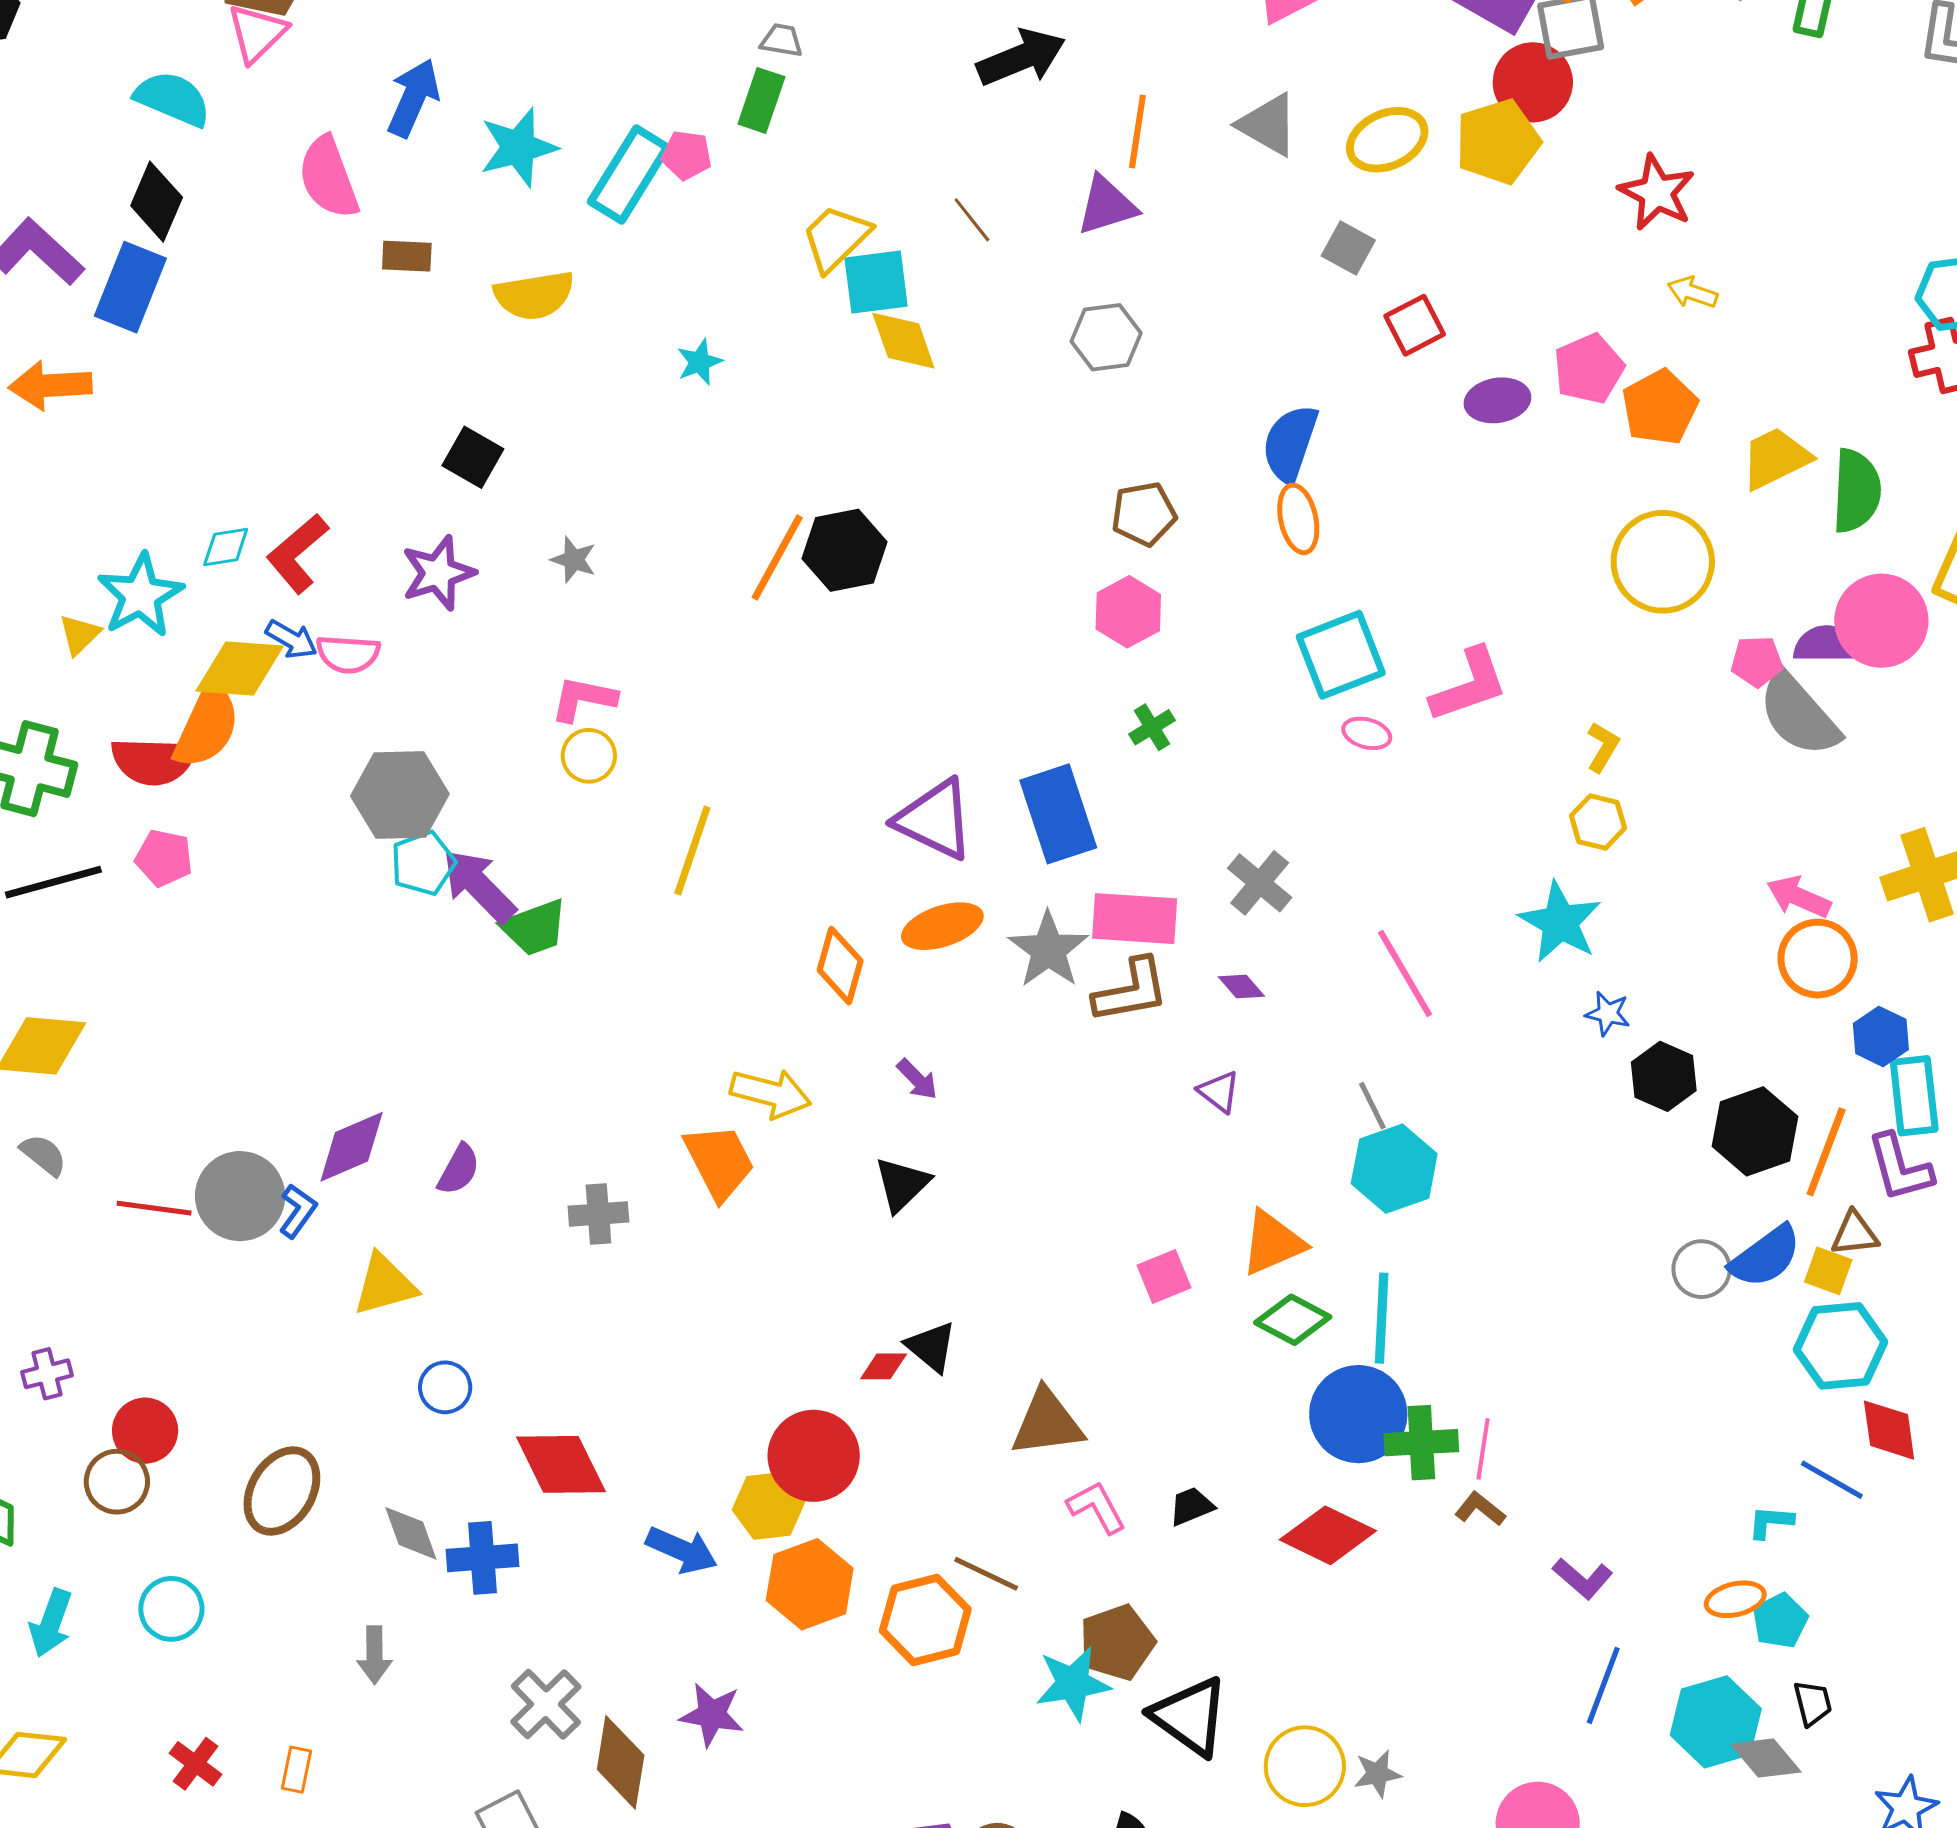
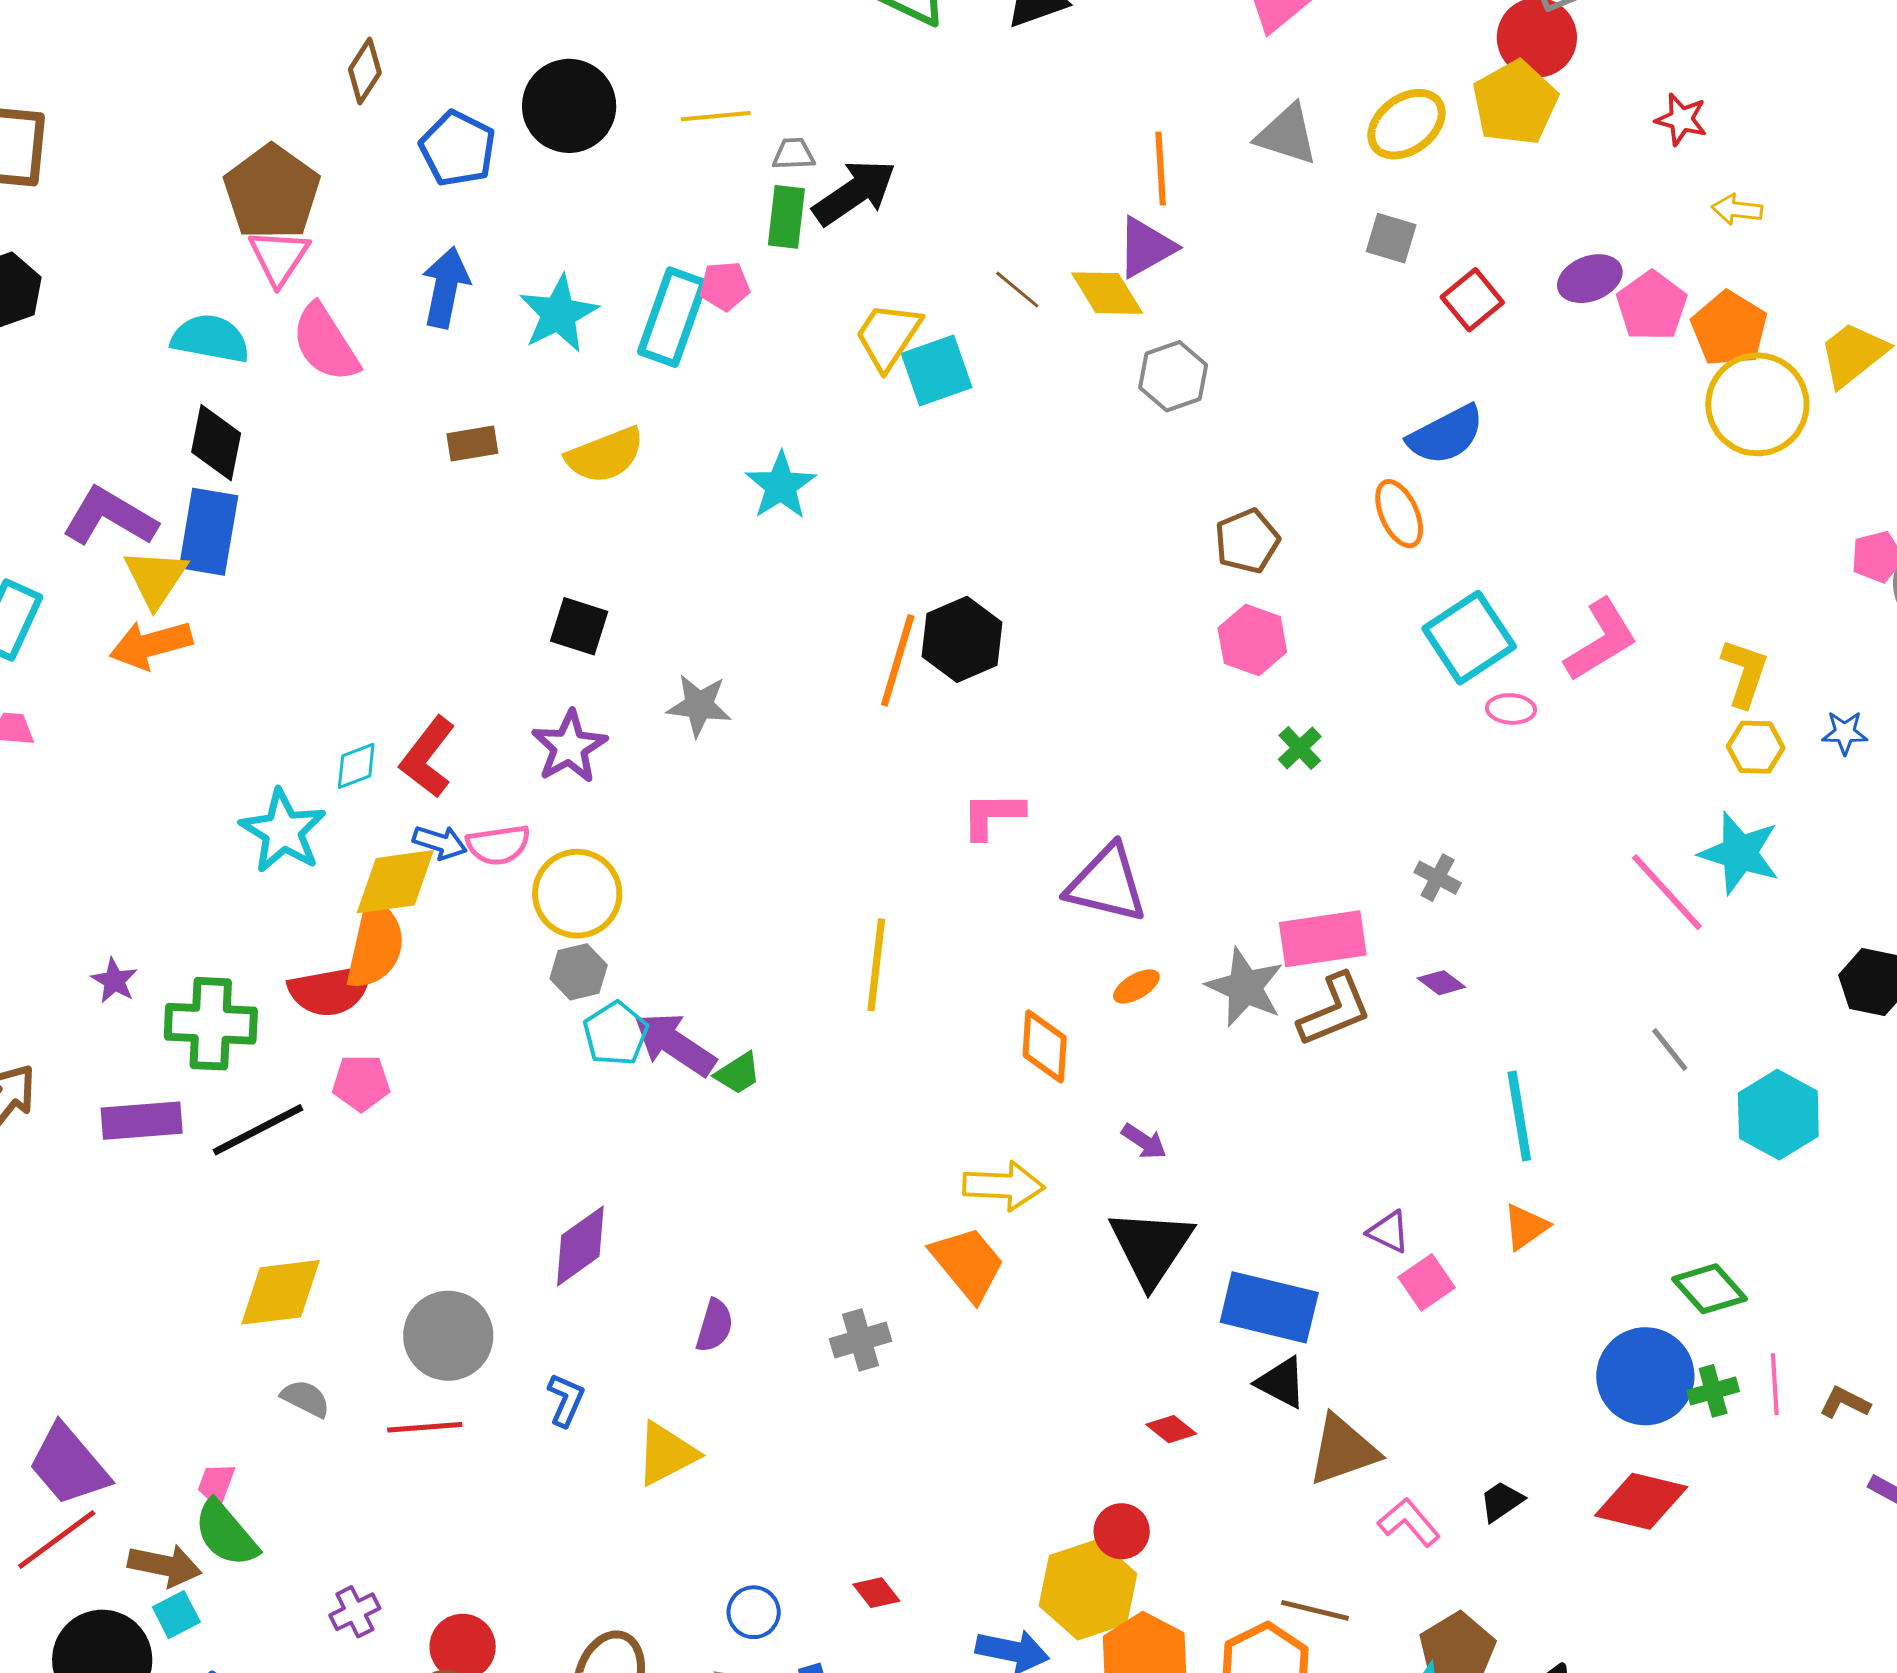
black arrow: (1021, 57) -> (854, 192), moved
pink semicircle: (329, 177) -> (325, 343), moved
red star: (1657, 193) -> (1681, 119), size x0.7
yellow diamond: (903, 341) -> (1107, 293), moved
cyan star: (700, 362) -> (781, 486), size x1.5
purple ellipse: (1497, 400) -> (1590, 279), moved
blue semicircle: (1290, 443) -> (1446, 435), moved, turned -124
gray star: (574, 560) -> (699, 705), size x1.4
yellow circle: (1663, 562) -> (1757, 404), moved
yellow triangle: (79, 635) -> (156, 578), moved, size x1.5
pink L-shape: (583, 699) -> (993, 815), moved
yellow L-shape: (1603, 747) -> (1745, 673), size x1.4
yellow circle: (589, 756) -> (577, 894), moved, size x1.6
gray hexagon: (400, 795) -> (579, 972), size x0.6
blue rectangle: (1058, 814) -> (1269, 1307), moved, turned -46
gray cross: (1260, 883) -> (1438, 878), size x0.7
orange ellipse: (942, 926) -> (1136, 986), size x0.6
green trapezoid: (534, 928) -> (738, 1073), size x0.7
pink line: (1405, 973) -> (1667, 892), moved
blue star: (1608, 1013) -> (1845, 733), moved
purple triangle: (1219, 1092) -> (1389, 1232), moved
gray line: (1372, 1106) -> (1670, 1050), moved
purple diamond: (352, 1147) -> (580, 1246), moved
cyan hexagon: (1394, 1169) -> (1778, 1115), moved
black triangle: (902, 1184) -> (1151, 1247), size x1.5
gray circle: (240, 1196) -> (448, 1336), moved
orange triangle: (1273, 1243) -> (1526, 1227), size x0.7
cyan line: (1382, 1318) -> (1519, 1116), moved
green diamond: (1293, 1320) -> (1709, 1289), moved, turned 32
black triangle: (931, 1347) -> (1281, 1383), moved
red diamond: (884, 1366) -> (1171, 1429), turned 51
blue circle: (445, 1387) -> (754, 1612), moved
green cross: (1421, 1443) -> (1713, 1391), size x0.7
red circle: (814, 1456) -> (1122, 1531), size x0.6
red diamond: (561, 1464) -> (876, 1593), size x0.5
yellow hexagon: (769, 1506) -> (1088, 1590), size x1.4
brown L-shape: (1480, 1509) -> (1845, 1403), moved

